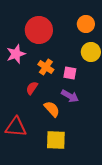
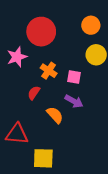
yellow square: (56, 140) -> (43, 158), moved

